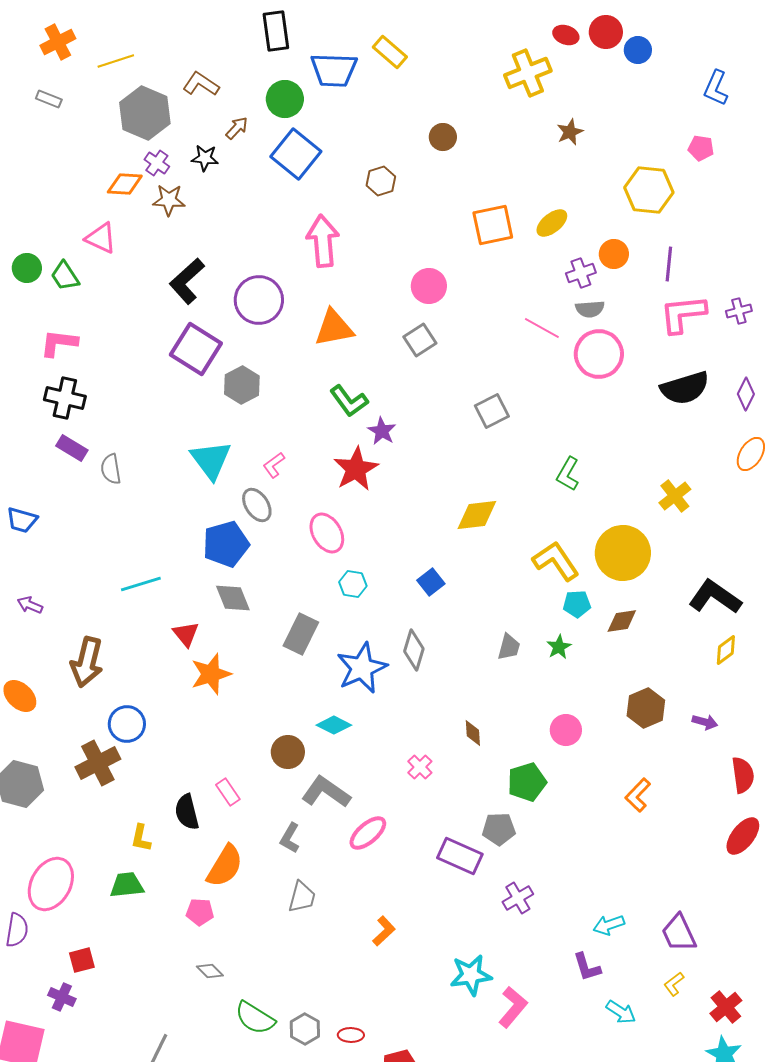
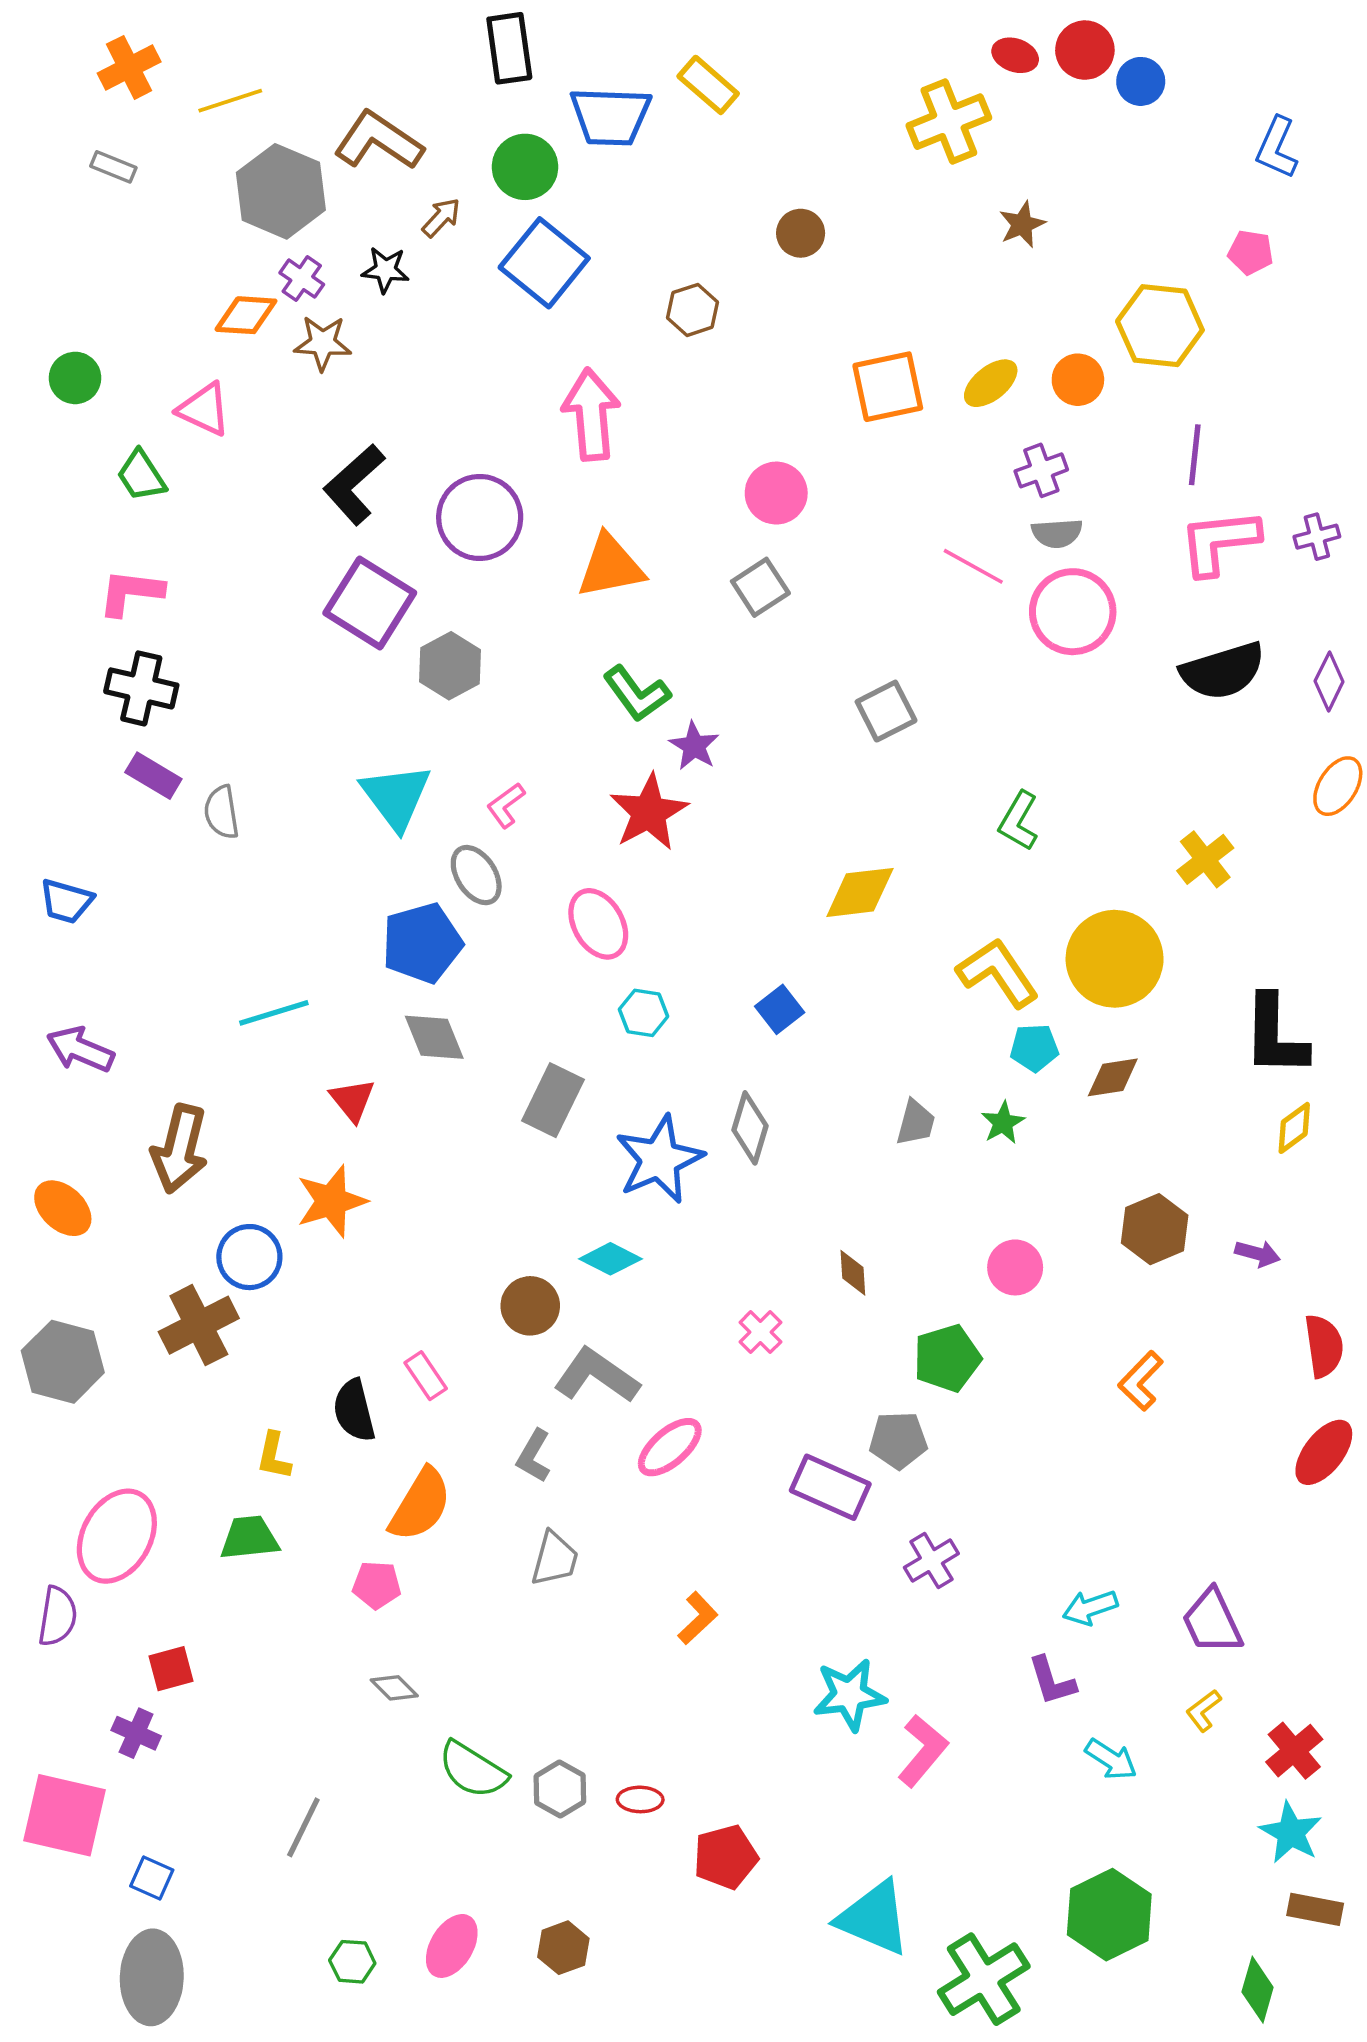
brown L-shape: (201, 84) -> (378, 141), size x1.4
orange circle: (614, 254) -> (1078, 380), moved
green circle: (27, 268) -> (75, 378), moved
black L-shape: (715, 597) -> (1275, 1036), turned -124
purple arrow: (30, 605) -> (80, 1049), size x1.5
orange star: (211, 674) -> (331, 1201), moved

